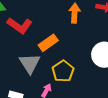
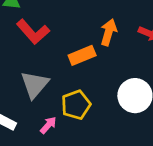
orange rectangle: (48, 43) -> (82, 55), moved

